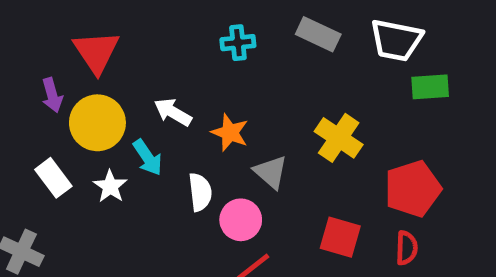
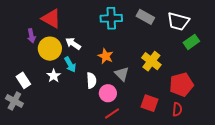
cyan cross: (238, 43) -> (111, 18), size x1.5
red triangle: (96, 52) -> (51, 19), turned -30
green rectangle: (430, 87) -> (191, 42), turned -35
white arrow: (173, 112) -> (73, 44), moved
white rectangle: (53, 178) -> (23, 80), moved

